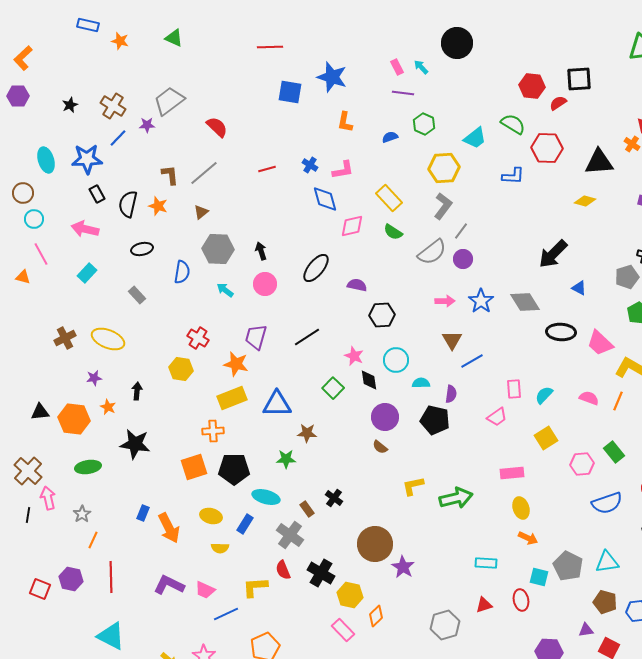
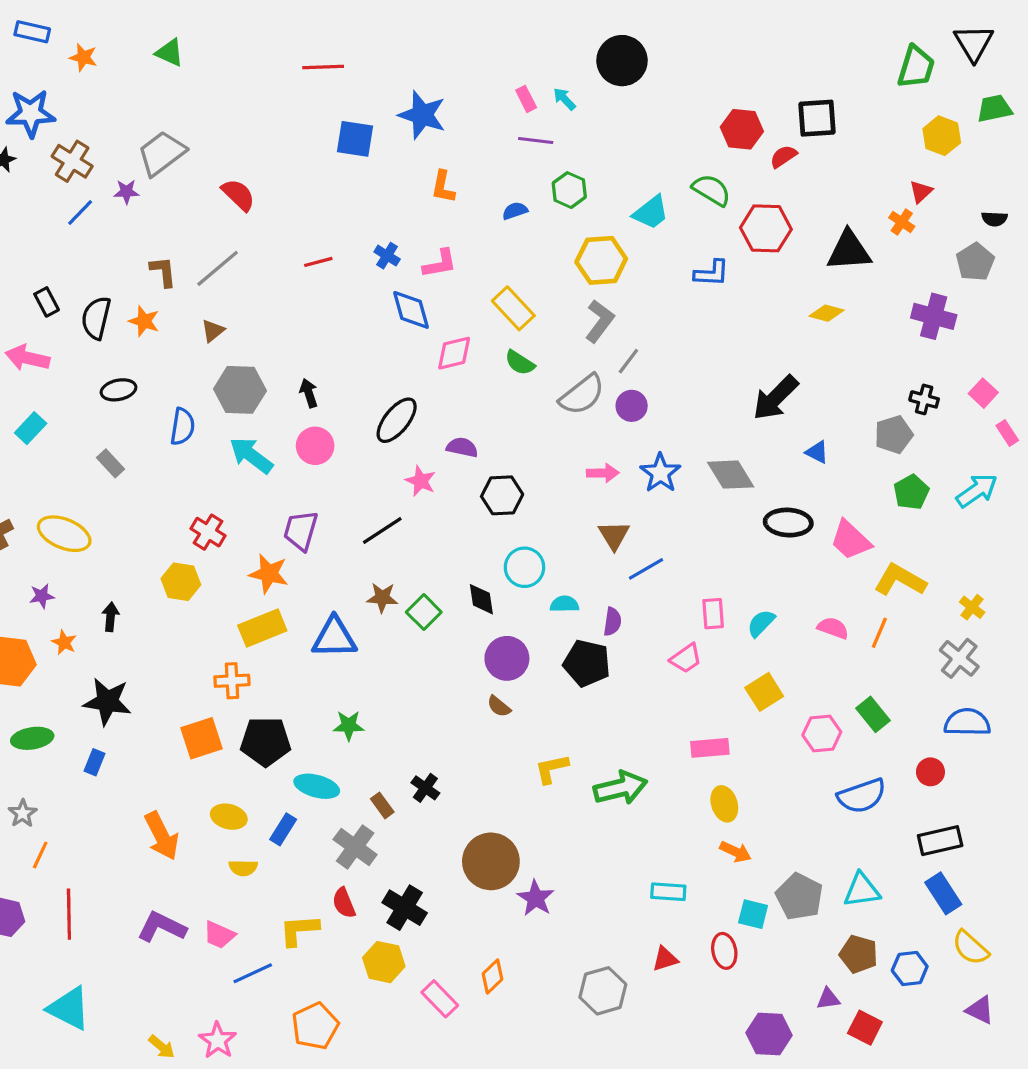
blue star: (87, 159) -> (31, 113), moved
cyan arrow: (225, 290) -> (251, 455), size x1.6
pink star: (354, 356) -> (421, 481), moved
brown star: (307, 433) -> (382, 598), moved
blue rectangle: (143, 513) -> (95, 762), moved
yellow hexagon: (350, 595) -> (384, 962), moved

